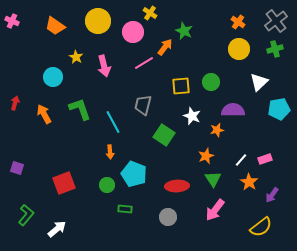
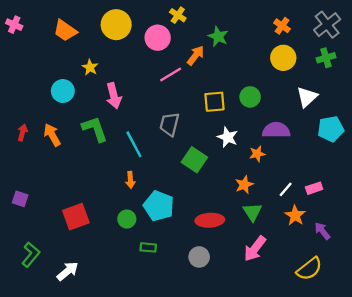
pink arrow: (104, 66) -> (114, 96), moved
red arrow: (15, 103) -> (23, 132), moved
purple arrow: (272, 195) -> (322, 231), turned 105

